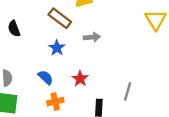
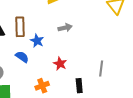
brown rectangle: (60, 18) -> (20, 27), moved, turned 60
blue semicircle: (46, 77) -> (22, 57), moved

